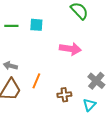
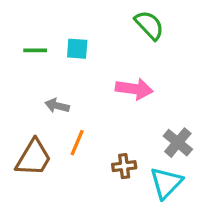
gray arrow: (10, 66) -> (57, 106), moved
cyan triangle: (89, 105) -> (166, 183), size x1.5

